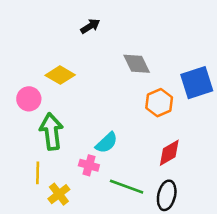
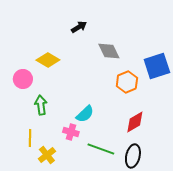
black arrow: (90, 26) -> (79, 27), moved
green arrow: (51, 131) -> (41, 105), size x0.7

